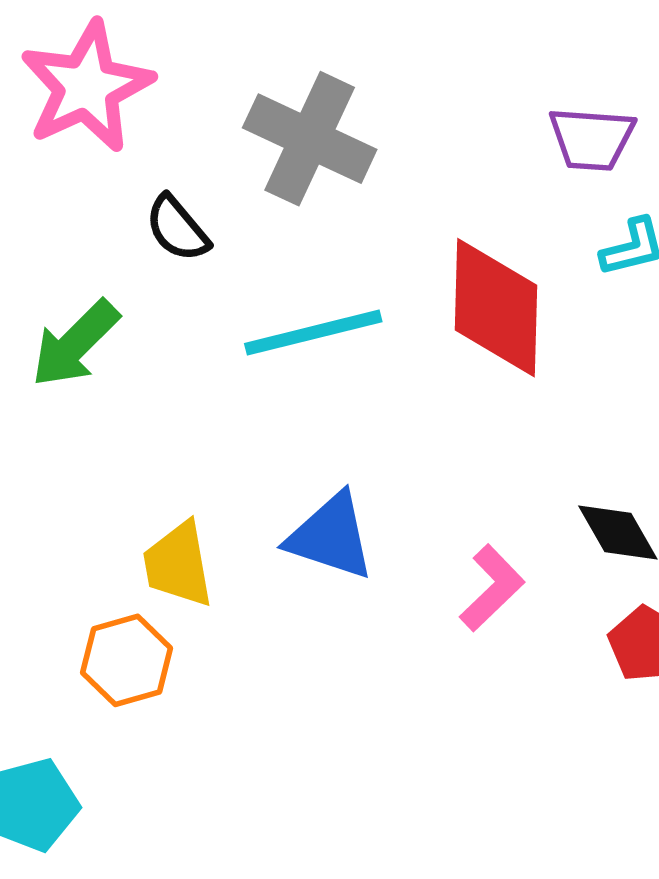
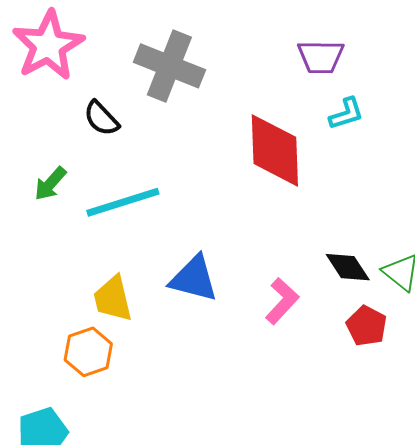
cyan line: (313, 333) -> (123, 202), moved
green arrow: (75, 344) -> (50, 184), size x0.7

